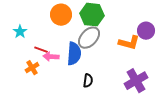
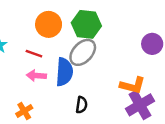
orange L-shape: (129, 43) -> (133, 85), moved
red line: (41, 50) -> (34, 54), moved
orange cross: (32, 68) -> (24, 111), moved

